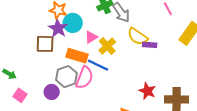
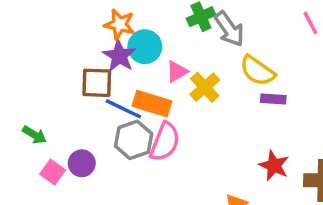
purple rectangle: (150, 45) -> (273, 99), moved
blue line: (98, 65) -> (123, 109), moved
purple circle: (52, 92) -> (82, 163), moved

